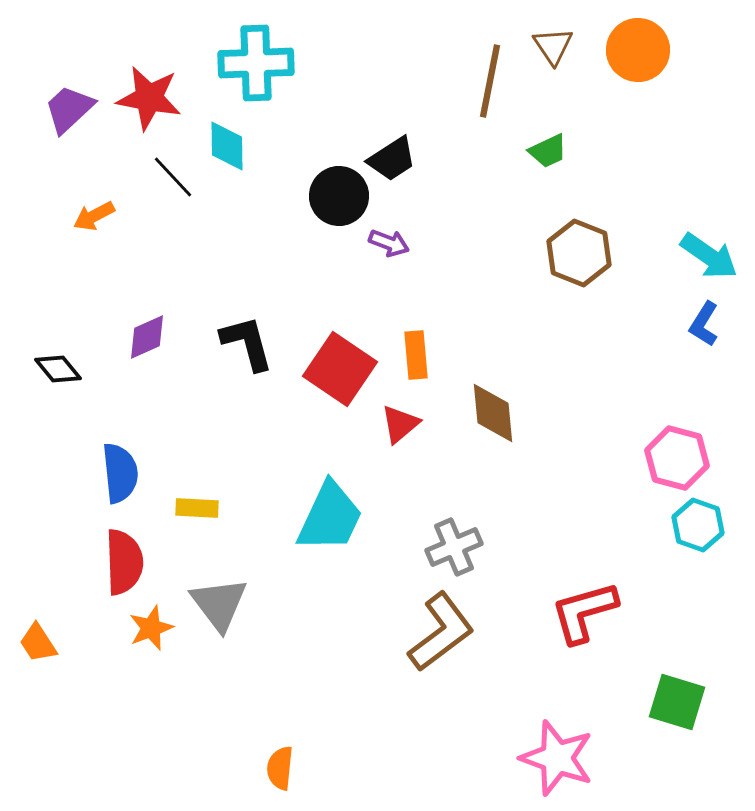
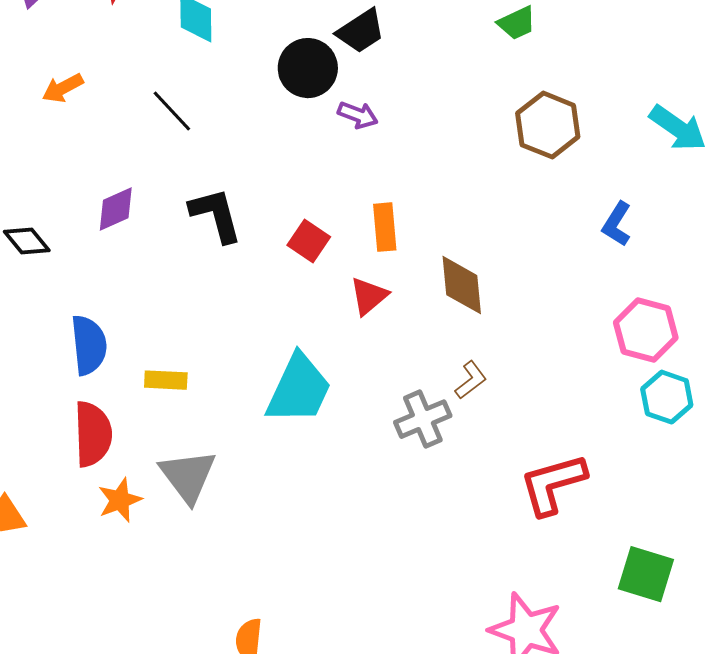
black line: (173, 177) -> (172, 111), moved
blue L-shape: (704, 324) -> (617, 224), moved
red square: (340, 369) -> (309, 241), size x0.6
brown L-shape: (441, 632) -> (471, 380), moved, size x0.5

